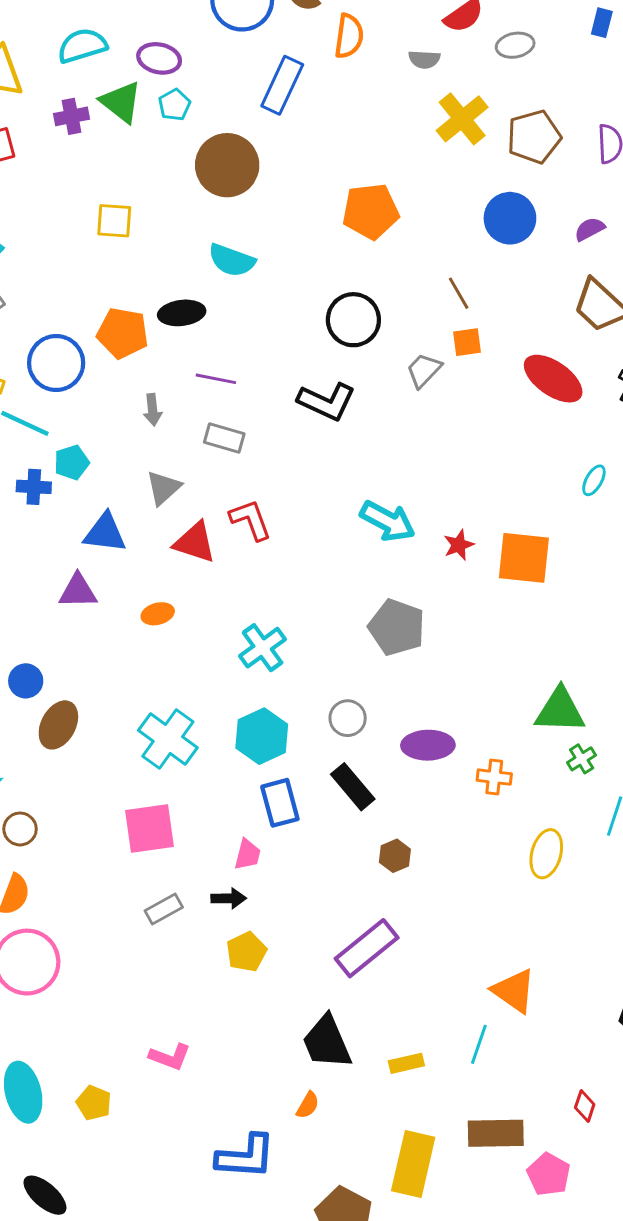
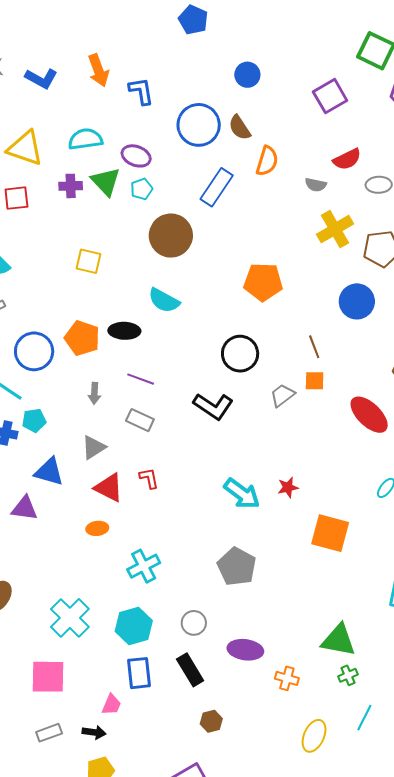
red L-shape: (250, 520) -> (149, 478), size x0.7
red star: (459, 545) -> (288, 487), moved
orange ellipse: (158, 614) -> (97, 528), moved

